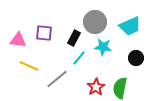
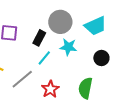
red star: (96, 87) -> (50, 89), moved

